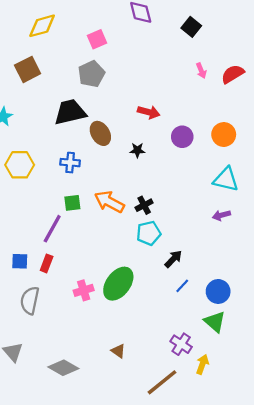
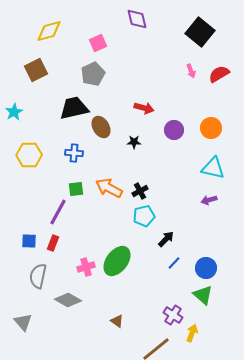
black square: (191, 27) -> (200, 32), moved, size x1.6
gray diamond: (63, 368) -> (68, 300), moved

